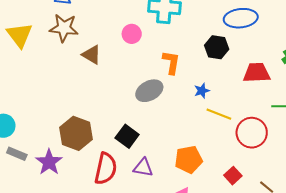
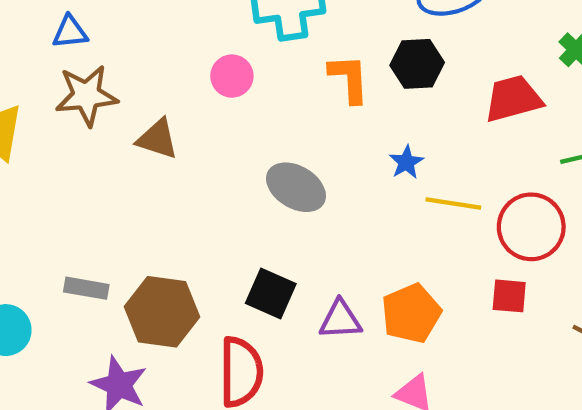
orange L-shape: (171, 62) -> (349, 79), moved
gray ellipse: (149, 91) -> (296, 187), turned 72
gray rectangle: (17, 154) -> (86, 288), moved
purple triangle: (143, 168) -> (340, 320), moved
red square: (233, 176) -> (509, 296), moved, turned -30

